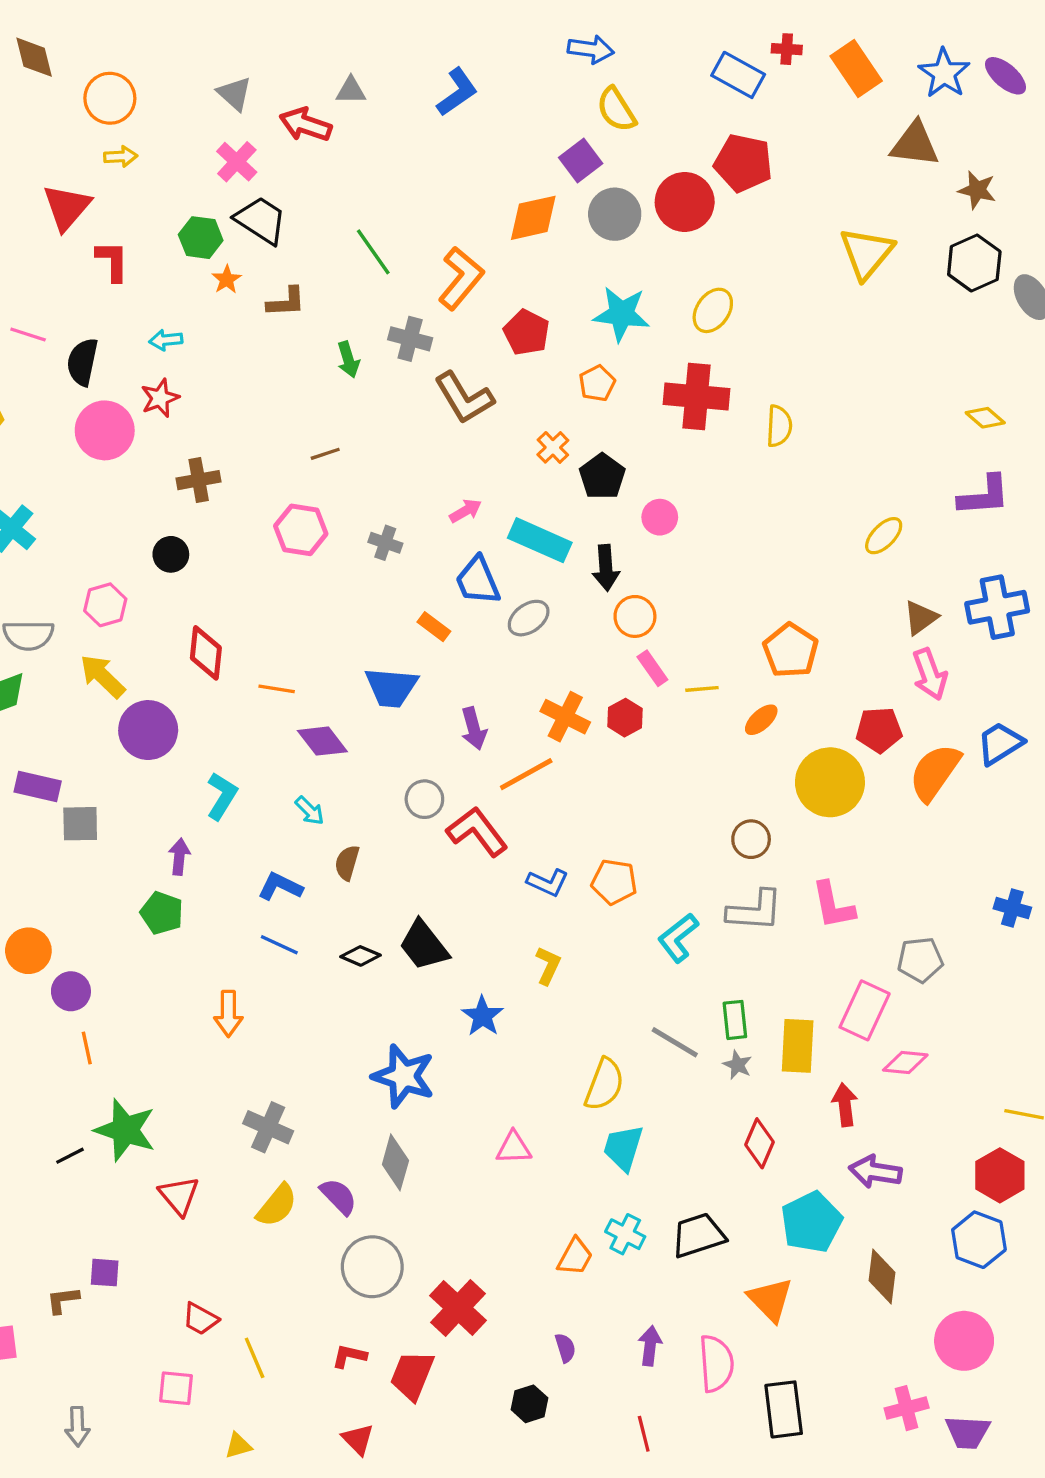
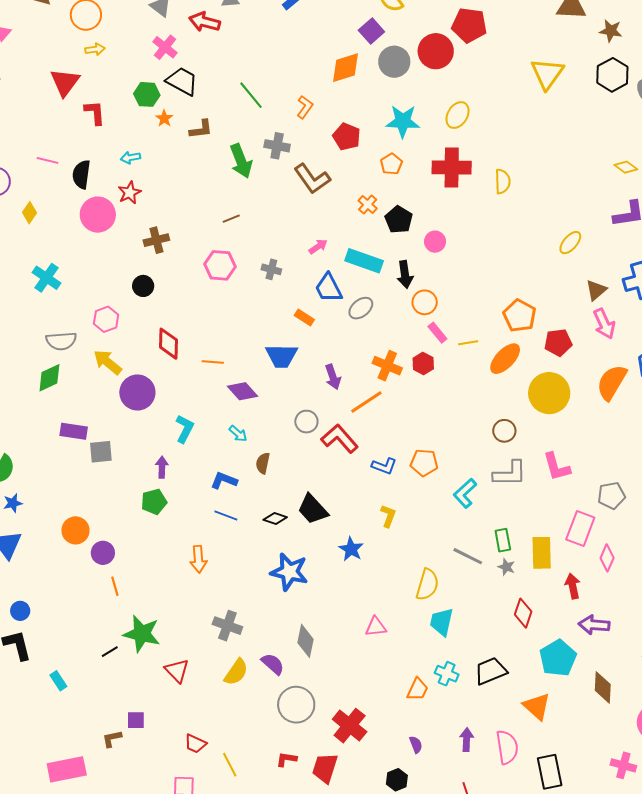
orange L-shape: (461, 278) -> (305, 107), size x0.6
green arrow: (348, 359) -> (241, 161), size x1.6
orange ellipse: (761, 720) -> (505, 359), size x1.6
red pentagon: (879, 730) -> (558, 342), moved
green pentagon: (162, 913) -> (154, 502), turned -30
pink diamond: (905, 1063) -> (607, 558), turned -68
blue star: (403, 1076) -> (289, 572), moved
pink cross: (907, 1408) -> (623, 765), turned 35

